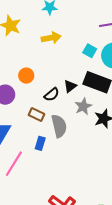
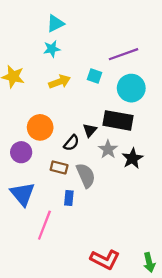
cyan square: (90, 51) -> (95, 76), moved
orange circle: (26, 76) -> (40, 127), size x1.5

